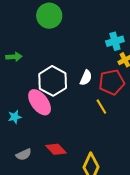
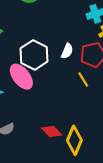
red diamond: (56, 149) -> (52, 132), moved

